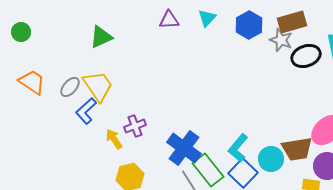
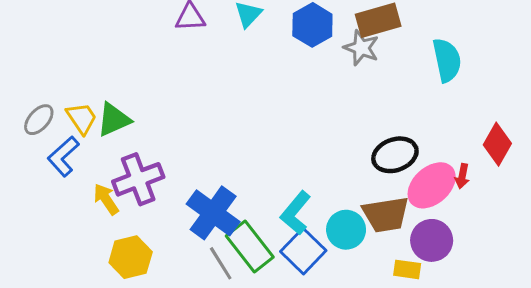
green triangle: (101, 37) -> (114, 120), moved
black ellipse: (306, 56) -> (395, 155), moved
yellow trapezoid: (98, 86) -> (82, 118), size x0.7
purple cross: (135, 126) -> (138, 179), size x1.5

